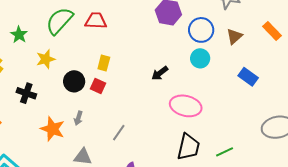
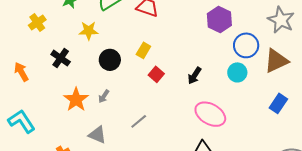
brown triangle: (234, 36) -> (276, 61), size x1.5
black arrow: (160, 73) -> (194, 76), turned -36
blue rectangle: (248, 77) -> (278, 103), turned 72
red square: (98, 86) -> (156, 74), moved

